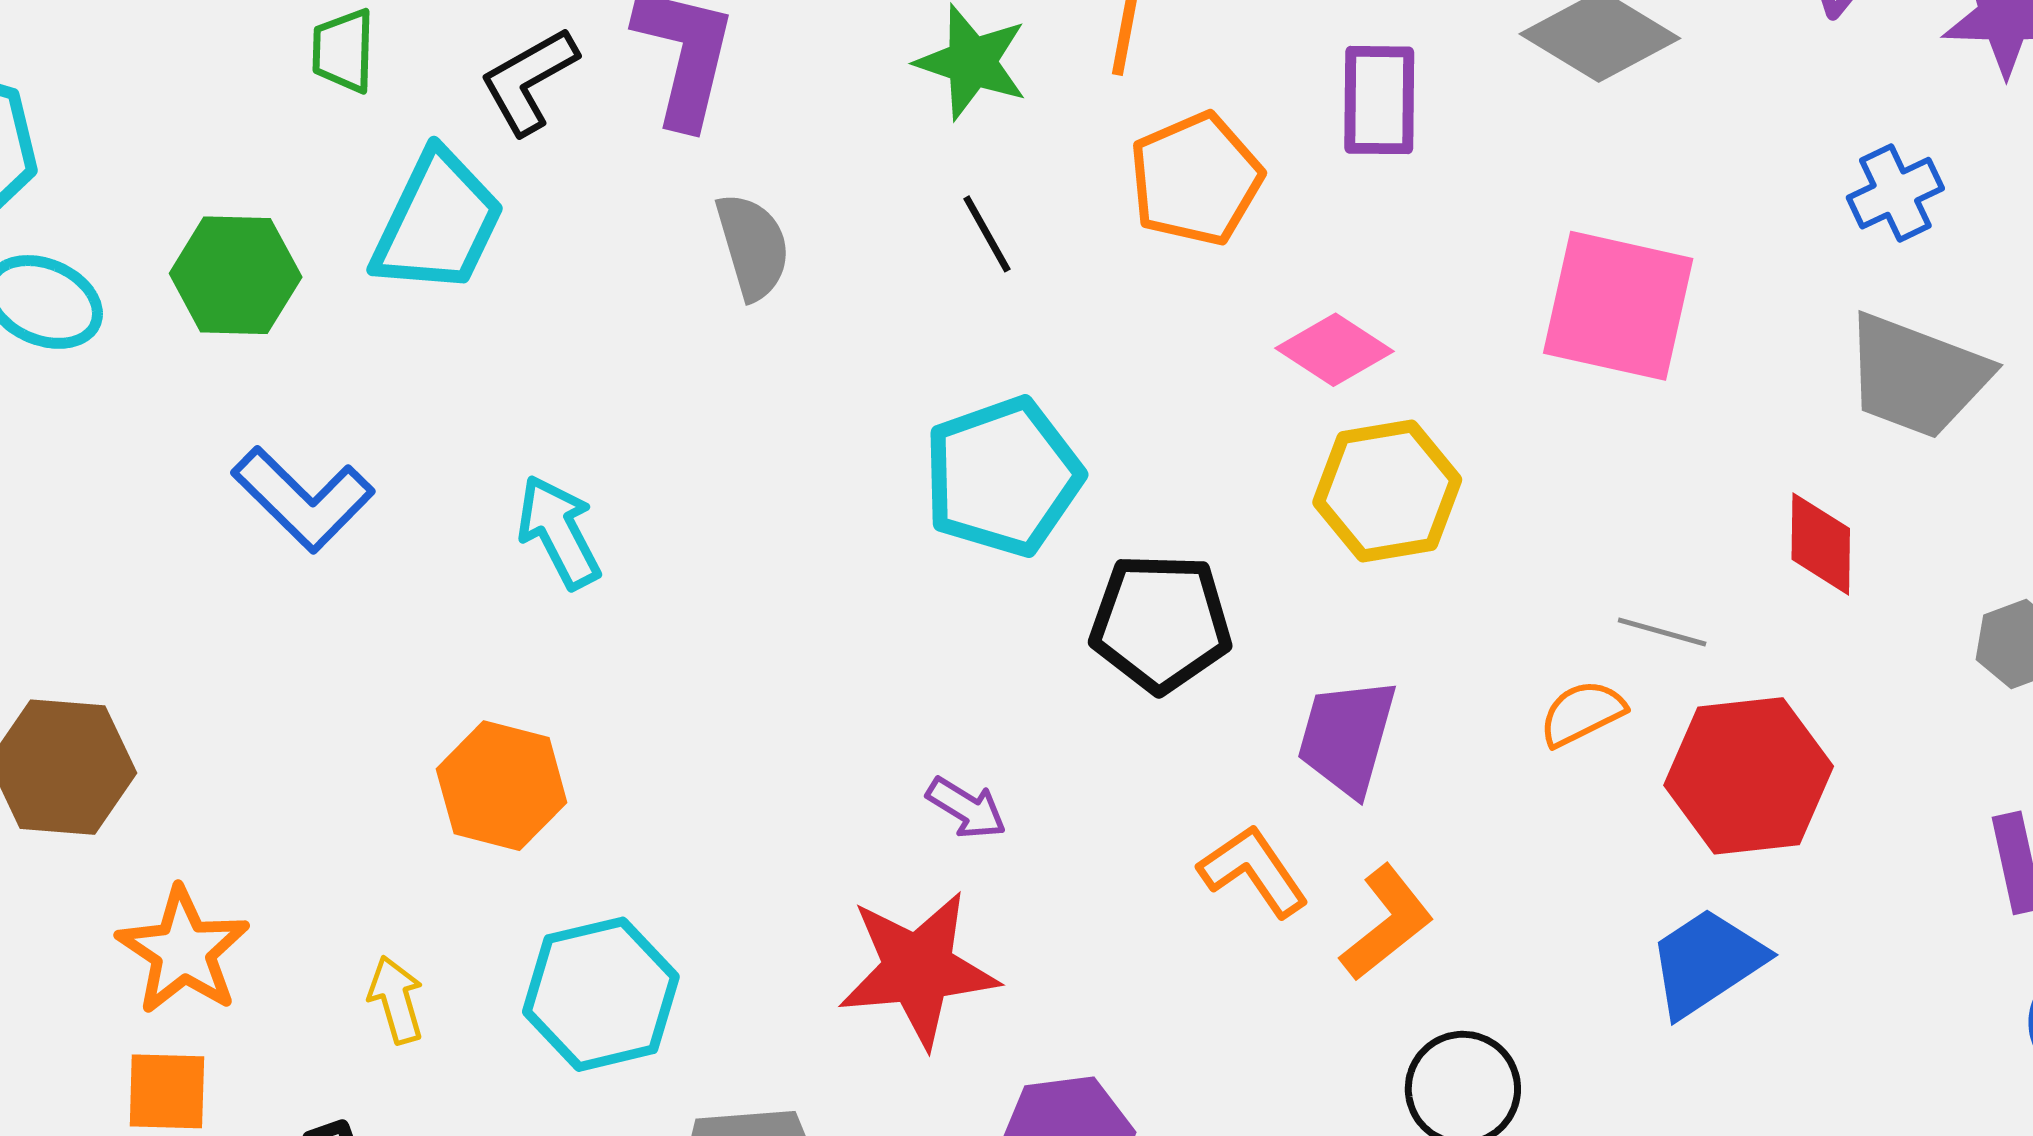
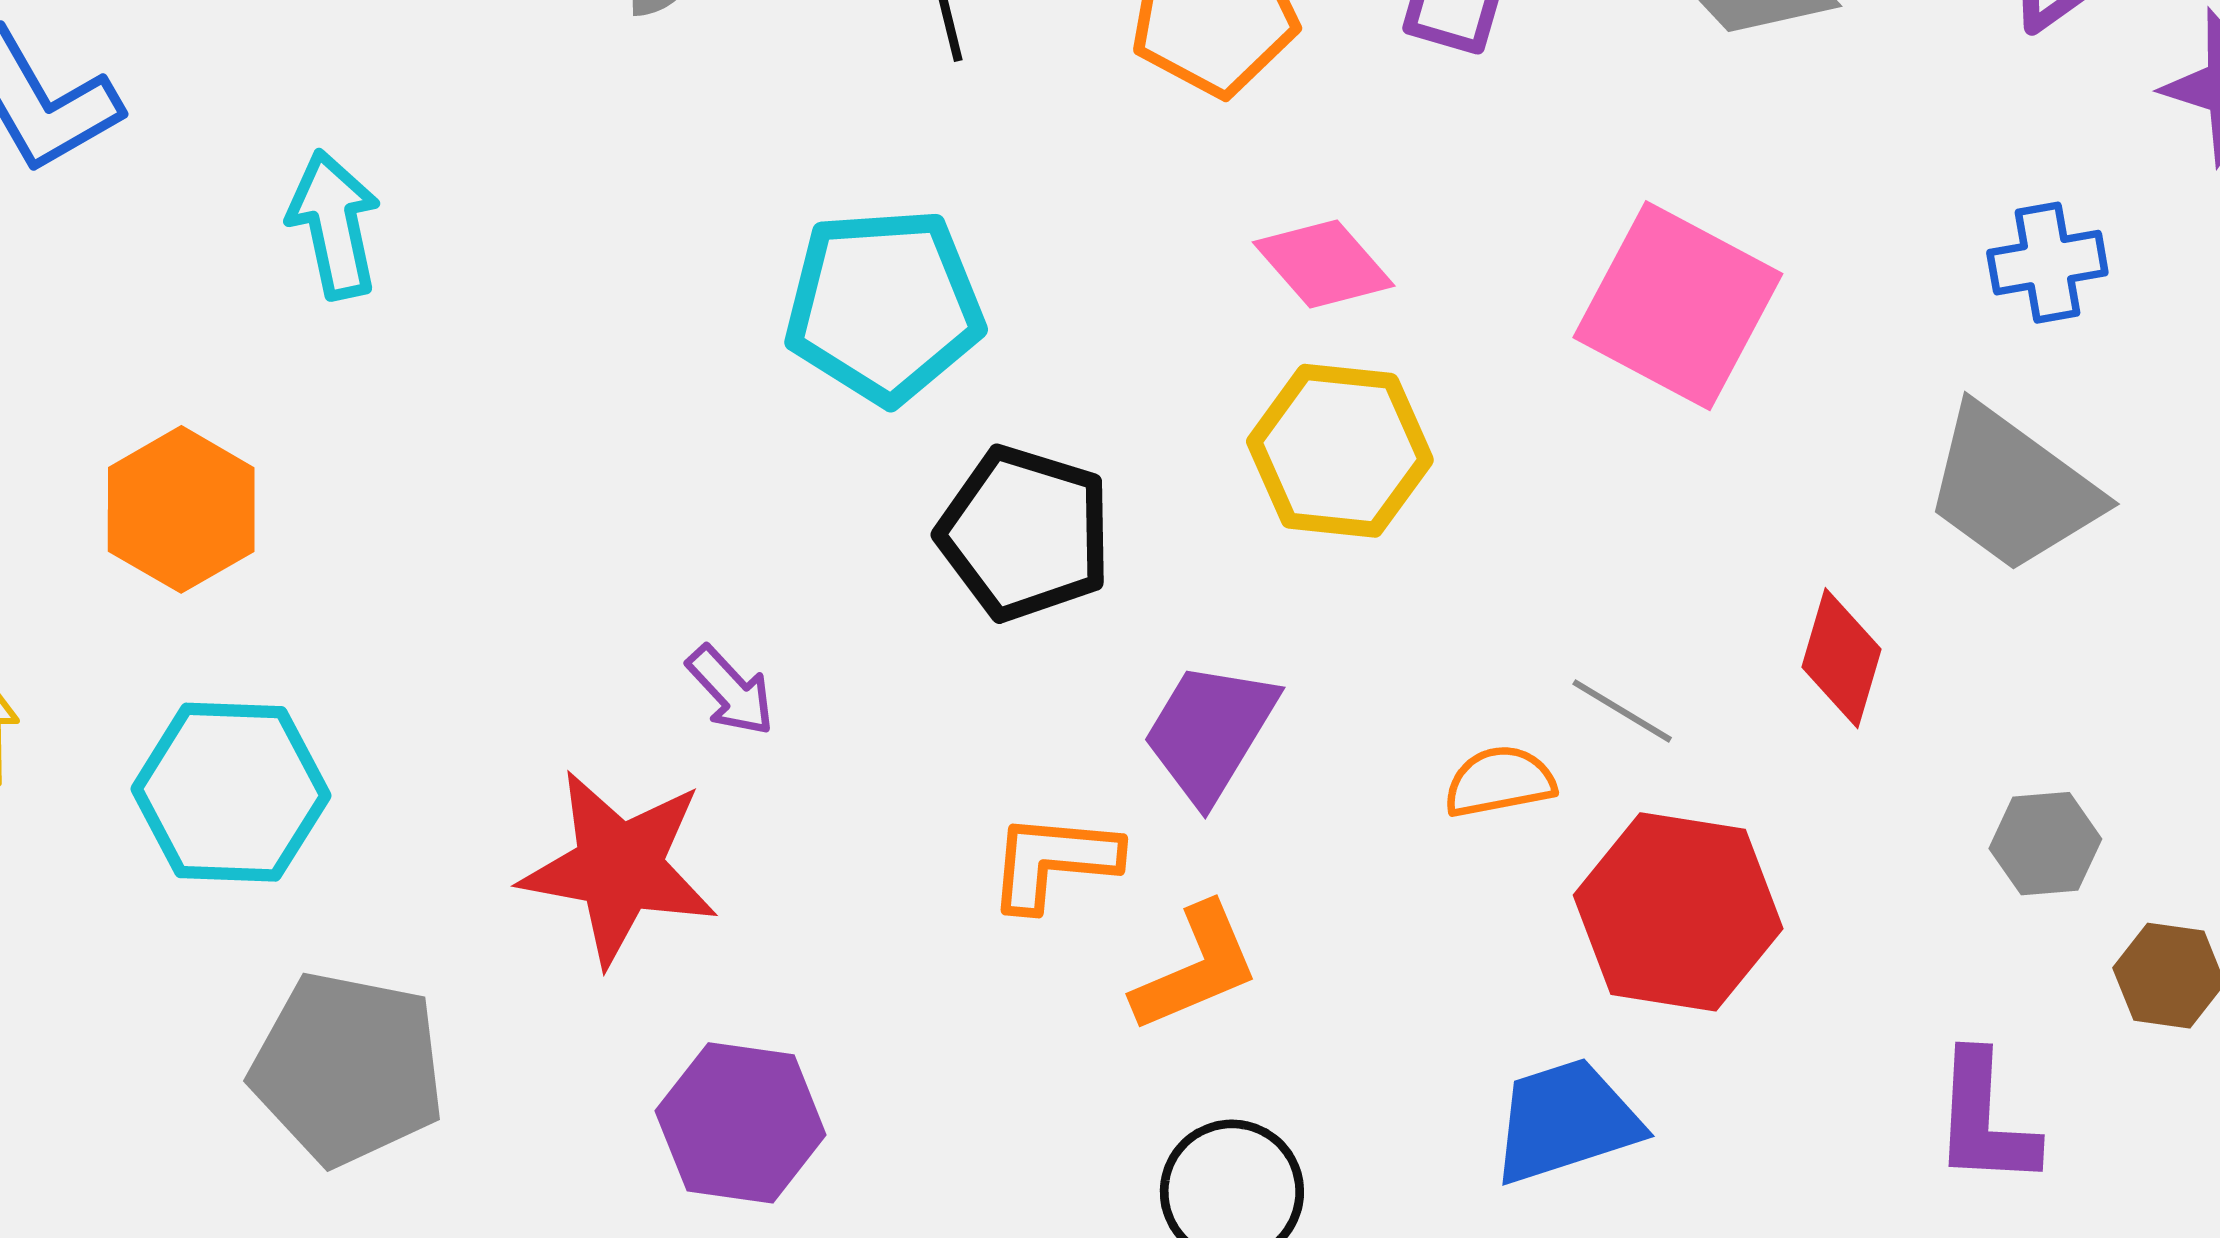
orange L-shape: (1254, 871) -> (1054, 861), turned -66

